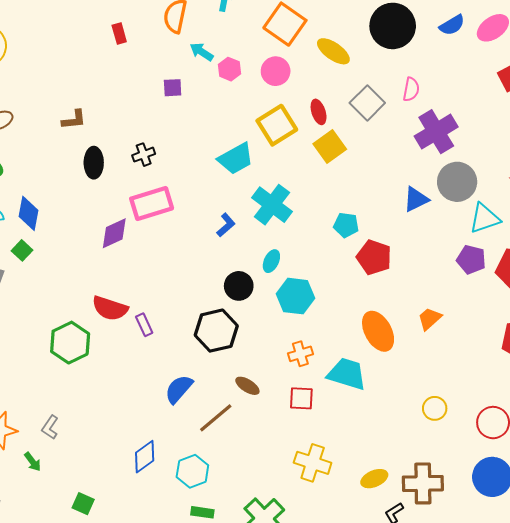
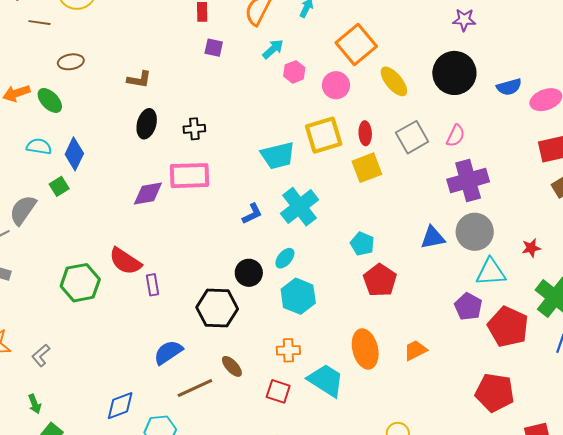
cyan arrow: (202, 52) -> (273, 49), turned 90
purple square: (173, 88) -> (214, 48), moved
green arrow: (33, 462) -> (35, 404), moved

